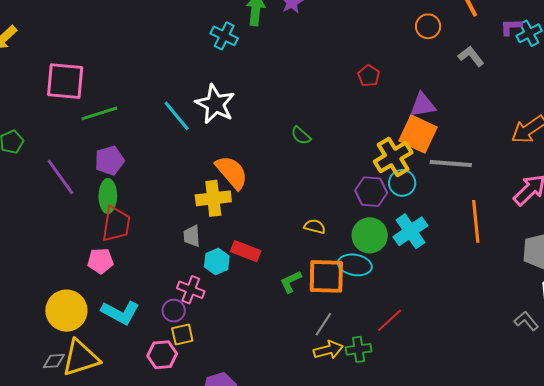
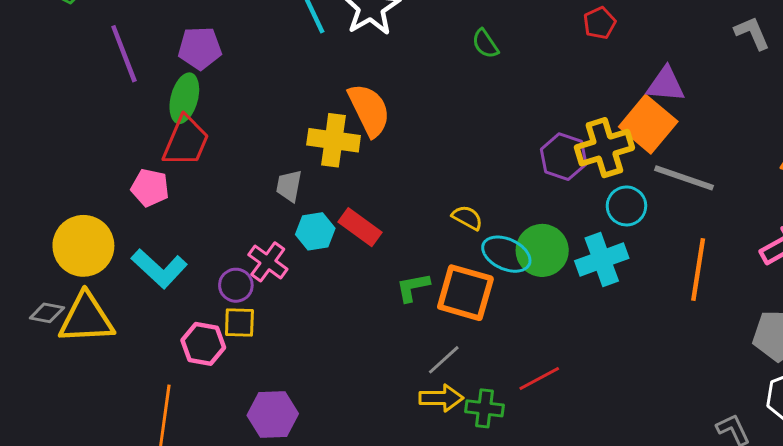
green semicircle: (301, 136) -> (485, 44), moved
cyan circle: (402, 183) -> (626, 206), moved
purple hexagon: (371, 192) -> (564, 157), moved
cyan ellipse: (355, 265) -> (506, 254), moved

